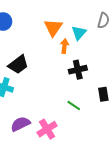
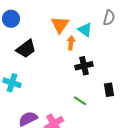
cyan triangle: (79, 33) -> (85, 30), turned -35
black trapezoid: (18, 65) -> (26, 49), moved

